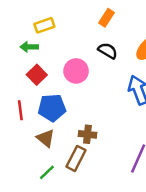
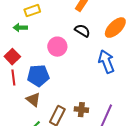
red square: (37, 75) -> (12, 57), moved
brown cross: (87, 134) -> (81, 110), moved

